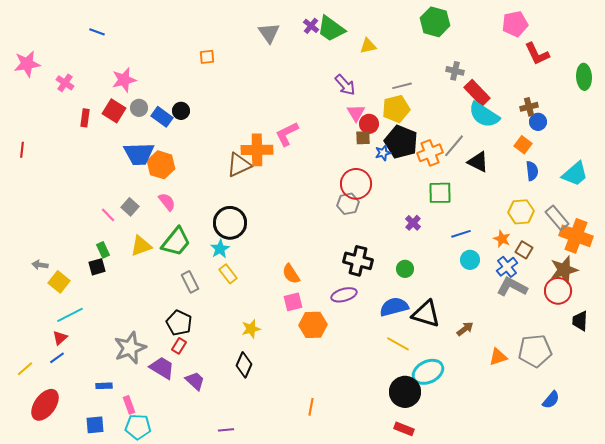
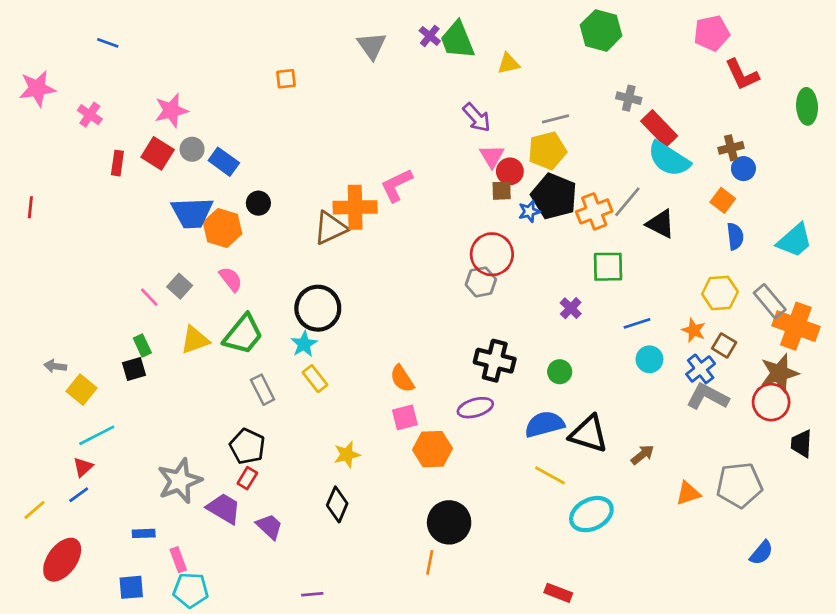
green trapezoid: (331, 29) -> (457, 40), turned 32
blue line: (97, 32) -> (108, 43), moved
black circle: (181, 111) -> (258, 203), moved
black circle: (405, 392) -> (449, 522), moved

